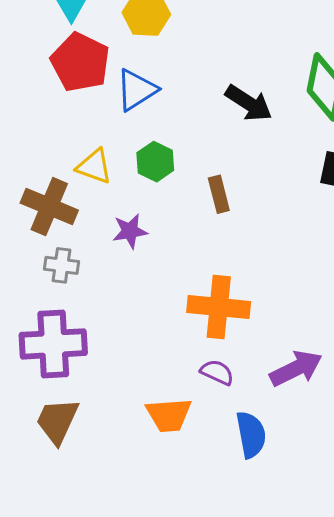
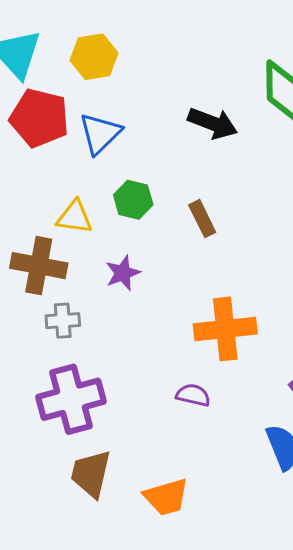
purple semicircle: (217, 372) -> (193, 395), moved
orange trapezoid: (169, 415) -> (166, 497), moved

